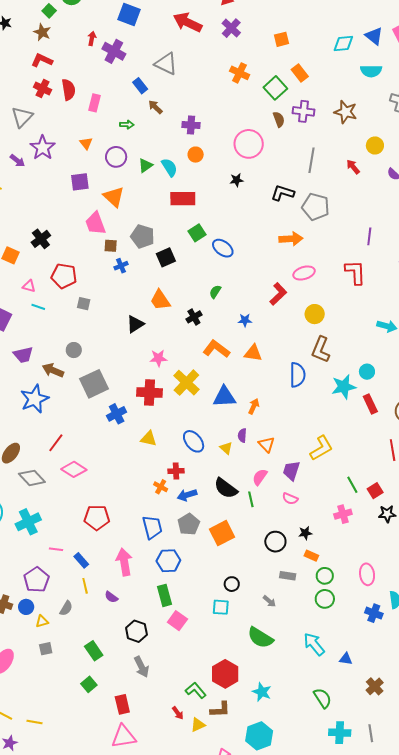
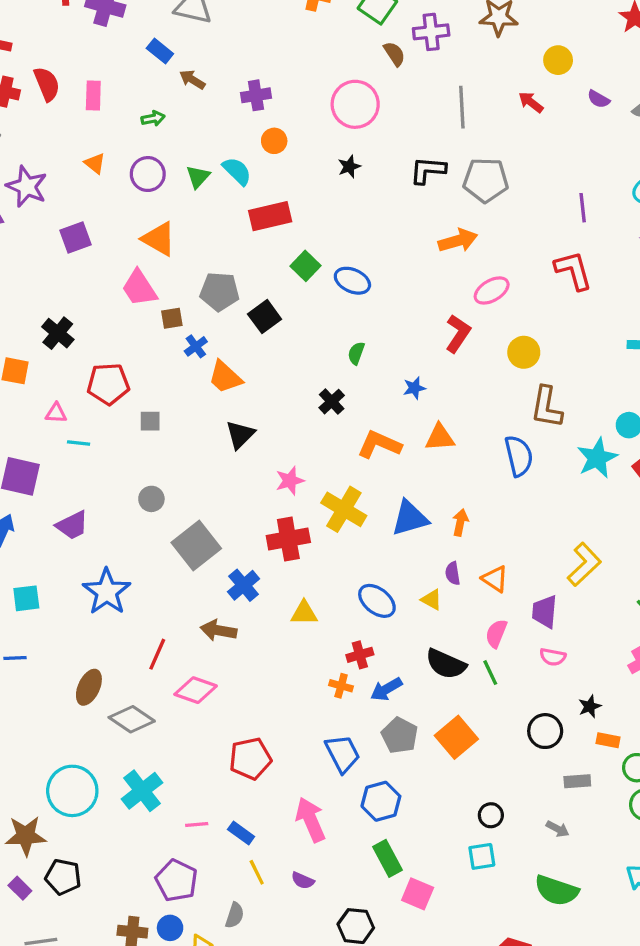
purple square: (80, 182) -> (76, 238), moved
orange trapezoid: (160, 300) -> (225, 377), moved
brown arrow: (53, 370) -> (219, 630), moved

